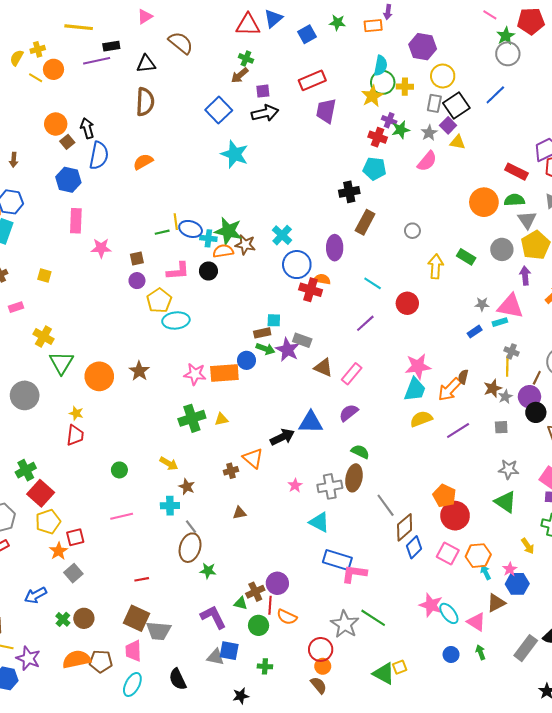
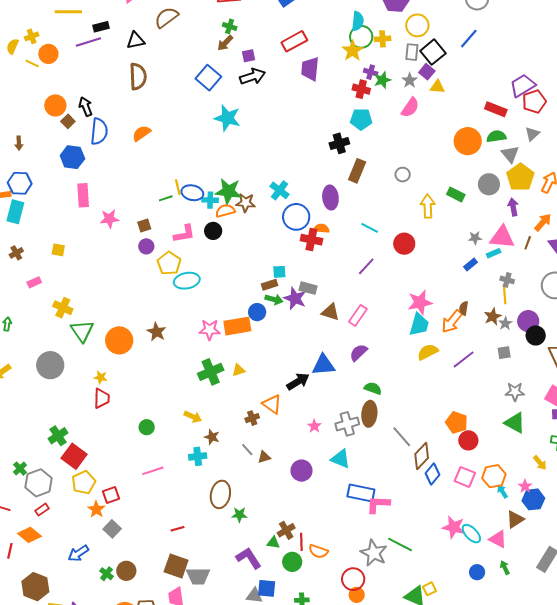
brown semicircle: (181, 43) -> (166, 17), turned -70
brown line: (537, 378) -> (528, 243), moved
red circle: (455, 516) -> (468, 440), size x0.7
gray line: (191, 527) -> (247, 450), moved
purple circle: (277, 583) -> (302, 471), moved

